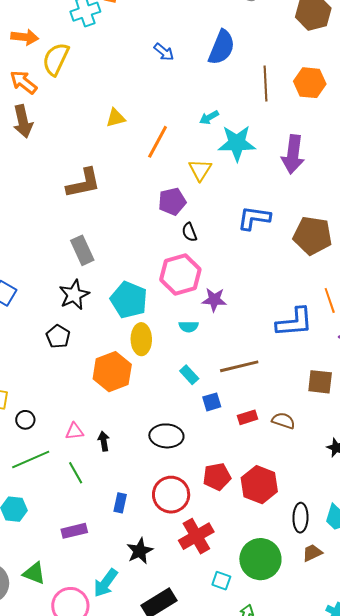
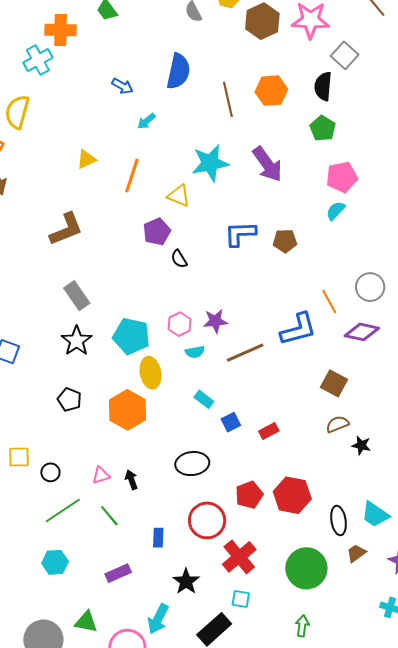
cyan arrow: (209, 117) -> (146, 121), moved
purple arrow: (293, 154) -> (267, 164), turned -33
yellow triangle: (200, 170) -> (179, 196), turned -30
brown pentagon: (313, 236) -> (285, 241), moved, size x0.6
pink hexagon: (180, 275) -> (180, 324), moved, size x0.6
black pentagon: (58, 336) -> (69, 400), moved
brown line: (239, 366) -> (245, 353), moved
brown square: (320, 382) -> (334, 383), turned 32
brown semicircle: (283, 421) -> (337, 424), moved, turned -30
cyan square: (221, 581) -> (241, 599), moved

